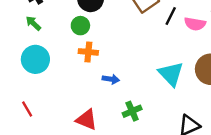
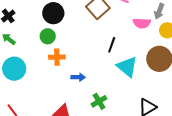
black line: (171, 16) -> (112, 45), moved

